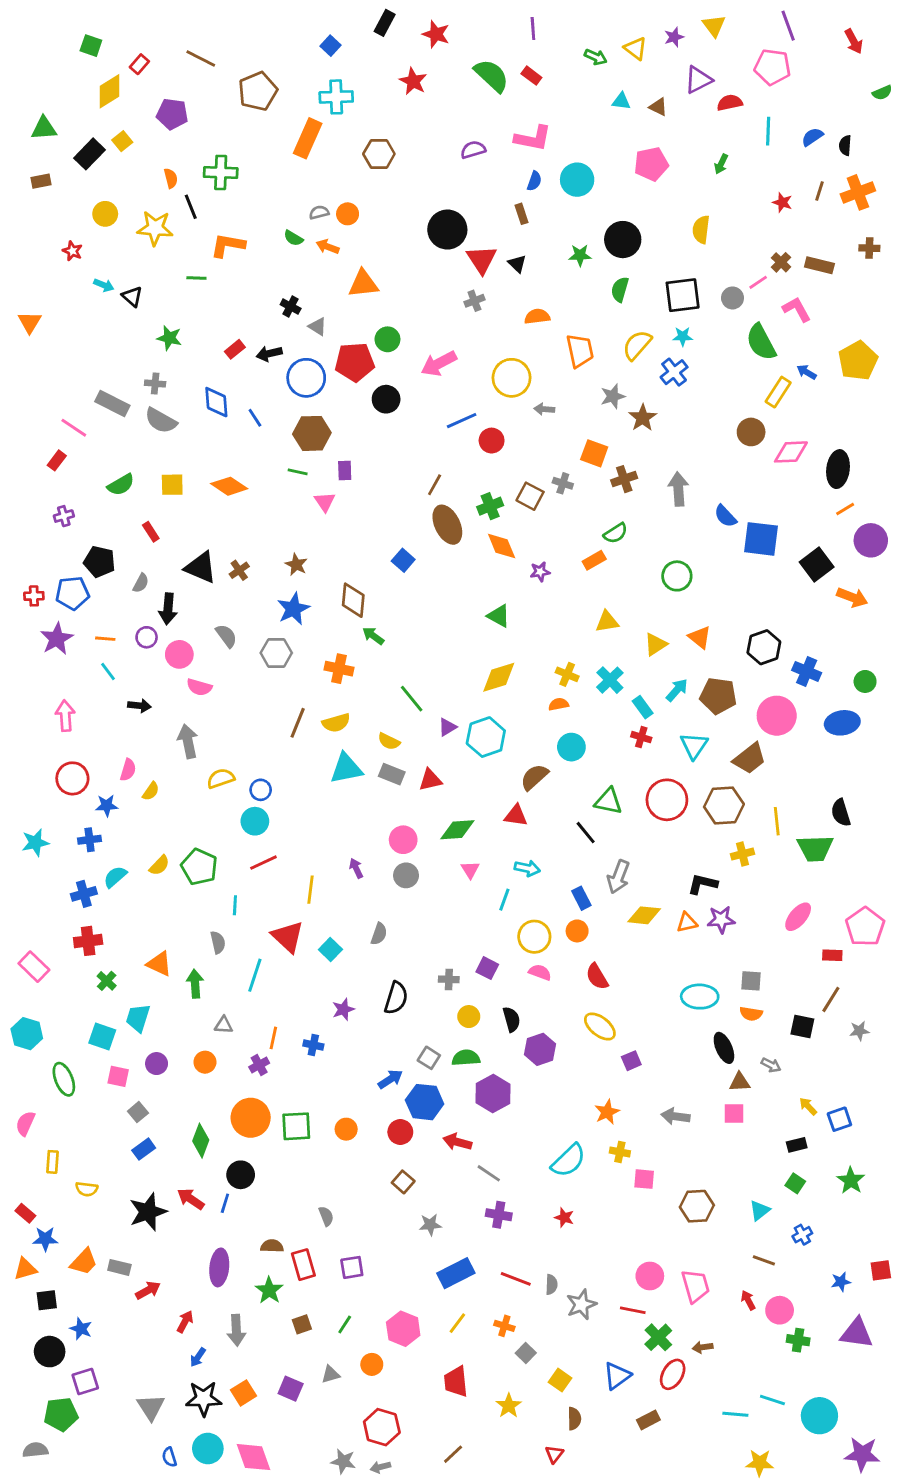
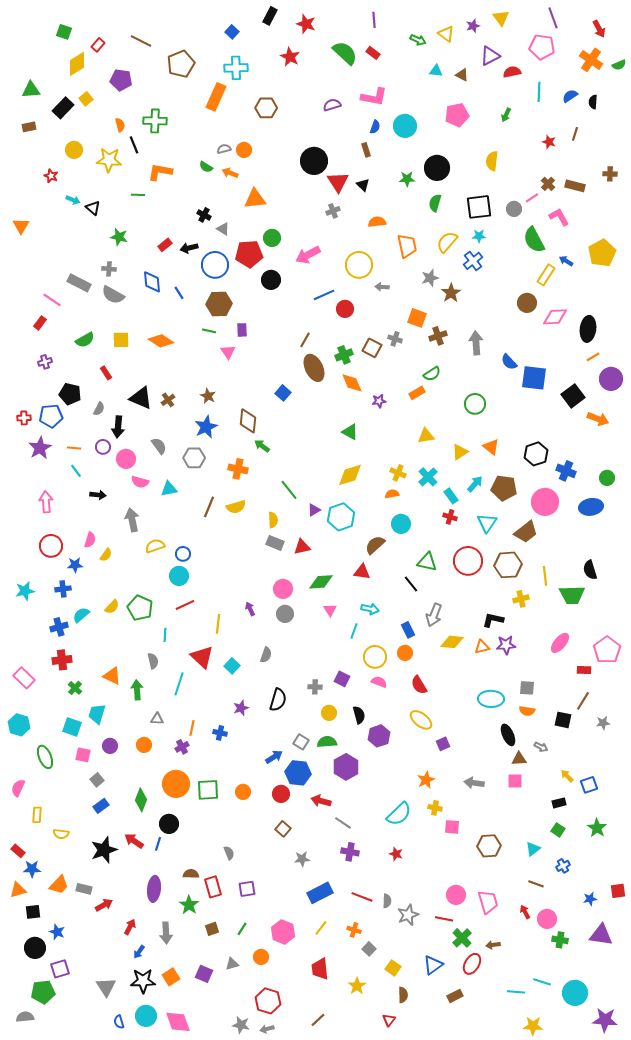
orange cross: (858, 192) -> (591, 60), moved, turned -35
yellow semicircle: (389, 741) -> (273, 520), turned -119
cyan triangle: (346, 768) -> (169, 489), moved, size x0.7

